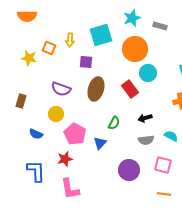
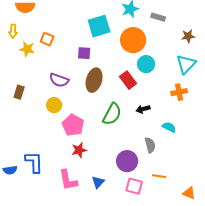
yellow arrow: (70, 40) -> (13, 31), moved
green semicircle: (114, 123) -> (112, 114), size x1.6
blue semicircle: (36, 134) -> (10, 170), moved, turned -32
gray semicircle: (146, 140) -> (150, 145), moved, turned -98
blue triangle: (100, 143) -> (98, 182), moved
red star: (65, 159) -> (79, 150), moved
pink square: (163, 165) -> (134, 186), moved
orange line: (164, 194) -> (159, 176), moved

